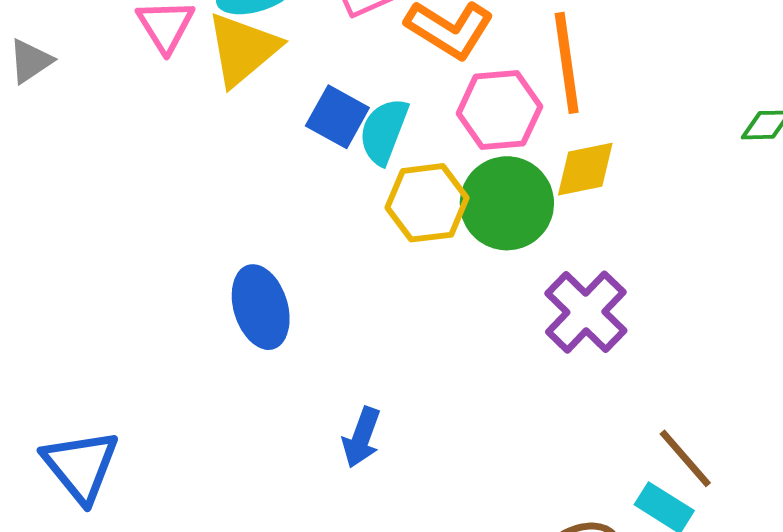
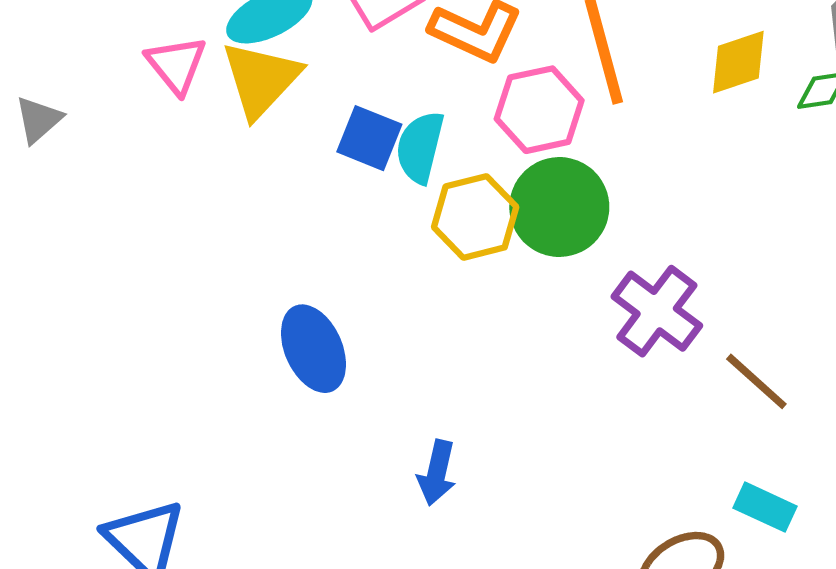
yellow diamond: (585, 169) -> (738, 62), moved
brown line: (685, 458) -> (756, 381), moved

